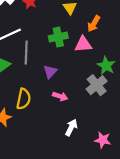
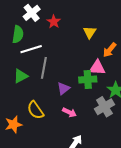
green cross: (58, 37) -> (88, 79), moved
yellow semicircle: (24, 99) -> (35, 110), turned 126

